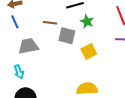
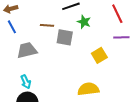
yellow square: (89, 51) -> (99, 55), moved
cyan arrow: (19, 72) -> (26, 82), moved

